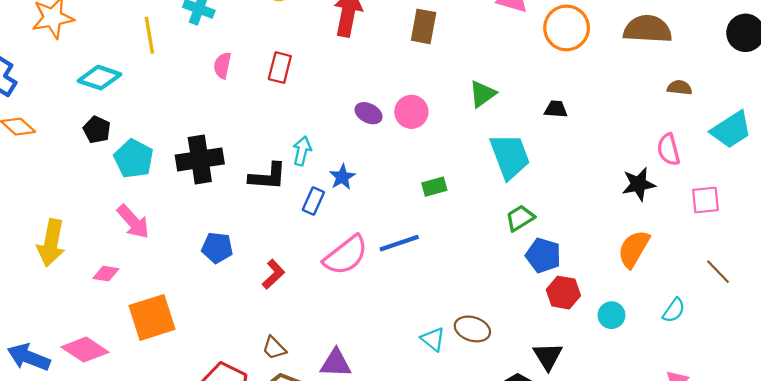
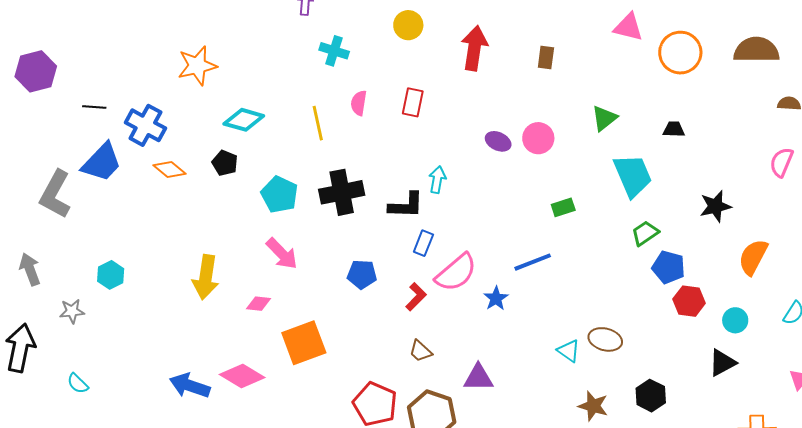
brown rectangle: (424, 26) -> (546, 57), size x0.7
yellow line: (149, 35) -> (318, 123), moved
black pentagon: (97, 130) -> (225, 163), moved
pink semicircle: (668, 150) -> (781, 162), turned 40
blue star: (342, 177) -> (496, 298), moved
black star: (639, 184) -> (715, 206), moved
blue rectangle: (313, 201) -> (423, 243), moved
pink semicircle: (346, 255) -> (456, 273), moved
brown trapezoid: (274, 348) -> (421, 351), moved
black triangle: (548, 356) -> (722, 363), moved, turned 36

